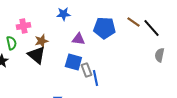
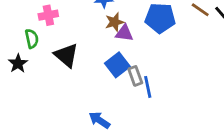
brown star: (41, 41) -> (115, 22), moved
blue square: (73, 62) -> (117, 65), turned 36

